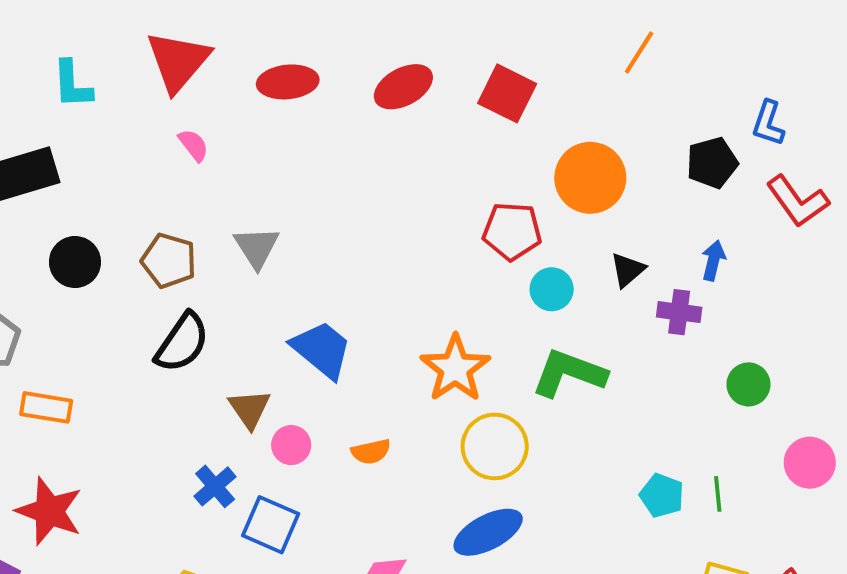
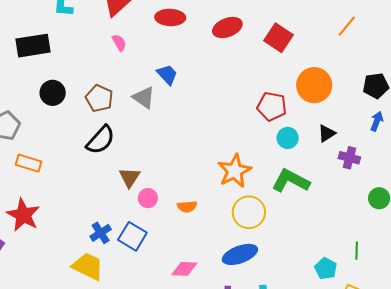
gray triangle: (257, 247) -> (144, 98), turned -30
blue arrow: (713, 260) -> (377, 121), moved
blue trapezoid: (322, 350) -> (167, 75), moved, size x0.7
blue cross: (215, 486) -> (101, 233), moved
cyan pentagon: (662, 496) -> (326, 269), moved

